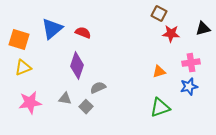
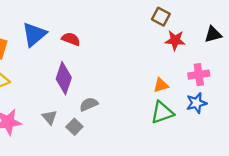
gray triangle: (65, 99) -> (50, 117), turned 40
green triangle: (160, 108) -> (162, 113), moved

